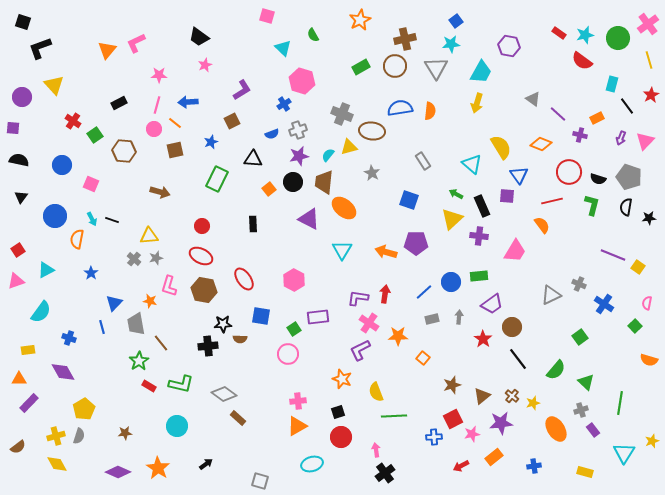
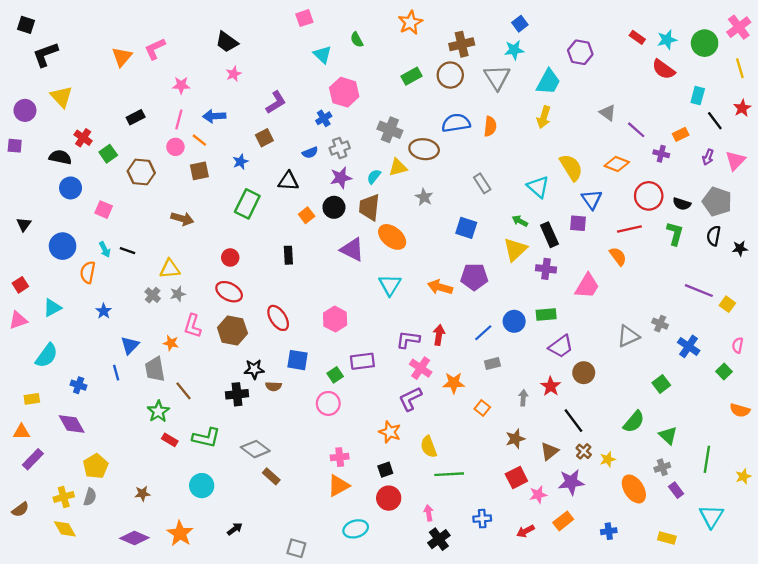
pink square: (267, 16) -> (304, 18), turned -35
black semicircle: (19, 160) -> (60, 157), moved
gray arrow: (459, 317) -> (523, 398), moved
black line: (518, 359) -> (573, 421), moved
blue cross: (434, 437) -> (482, 519), moved
yellow star: (652, 441) -> (743, 476), moved

